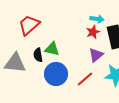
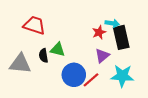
cyan arrow: (97, 19) -> (112, 23), moved
red trapezoid: (29, 25) -> (34, 25), turned 60
blue circle: (56, 74) -> (74, 75), moved

